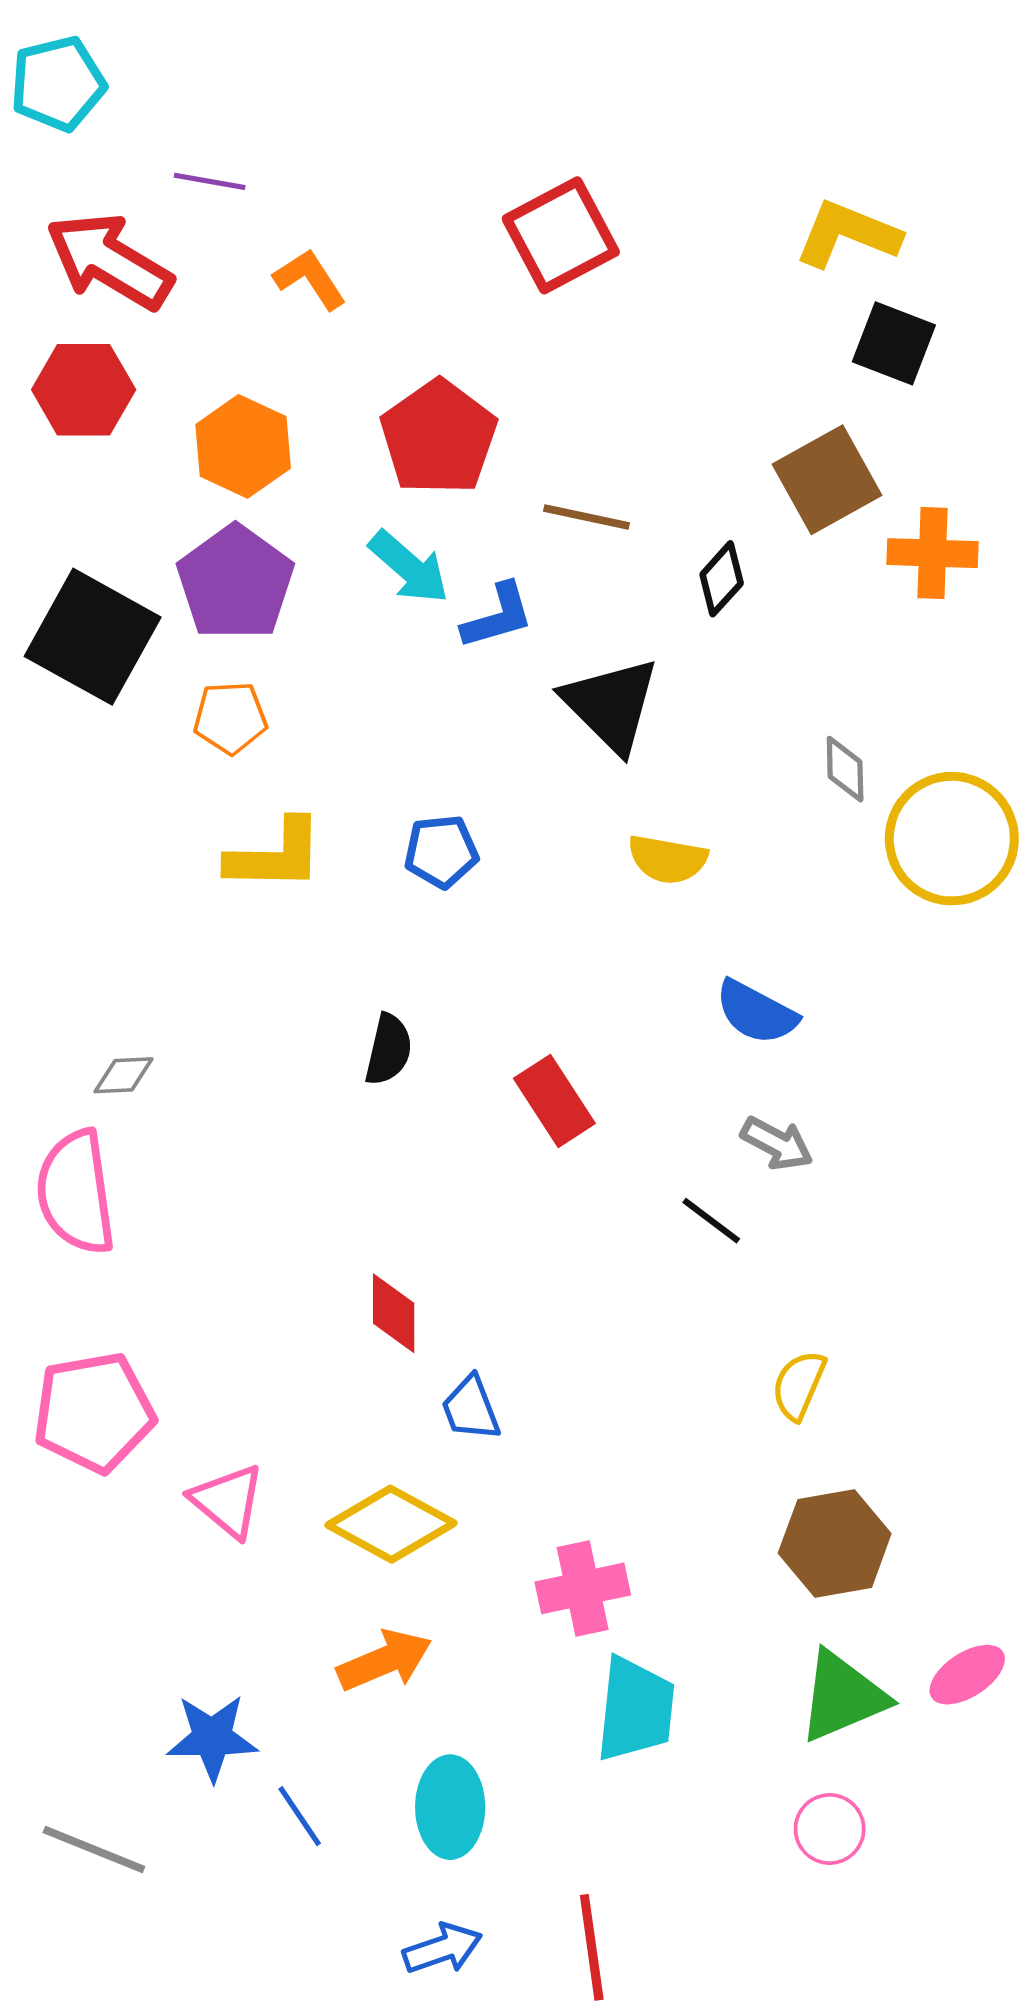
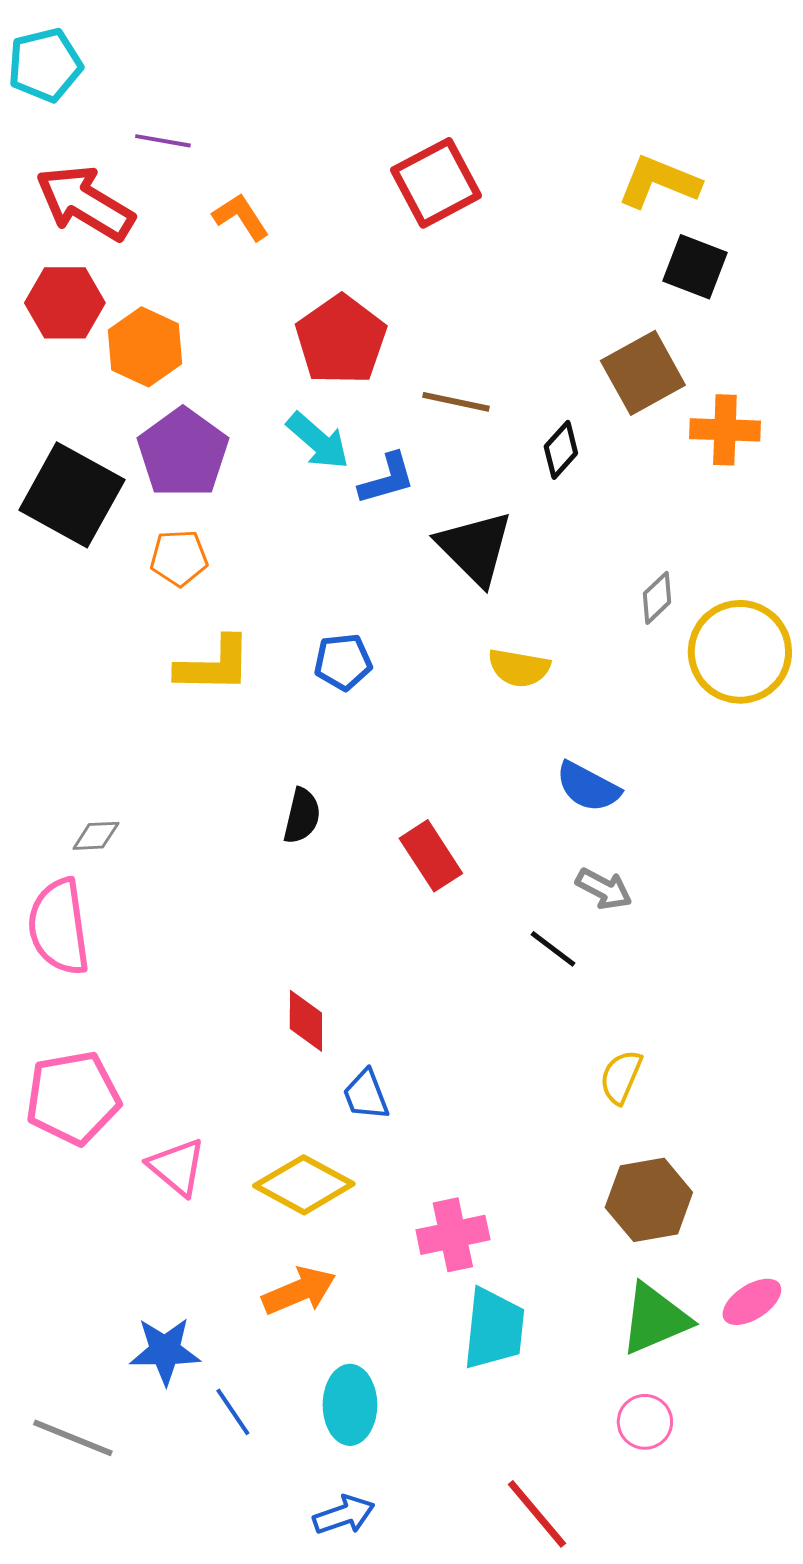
orange hexagon: (243, 446) -> (145, 347), moved
gray diamond: (845, 769) -> (657, 598), turned 48
red line: (592, 1947) -> (537, 1514), moved, turned -32

